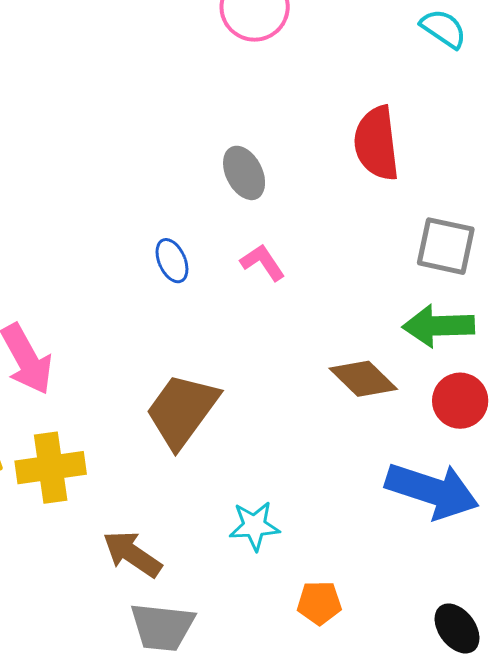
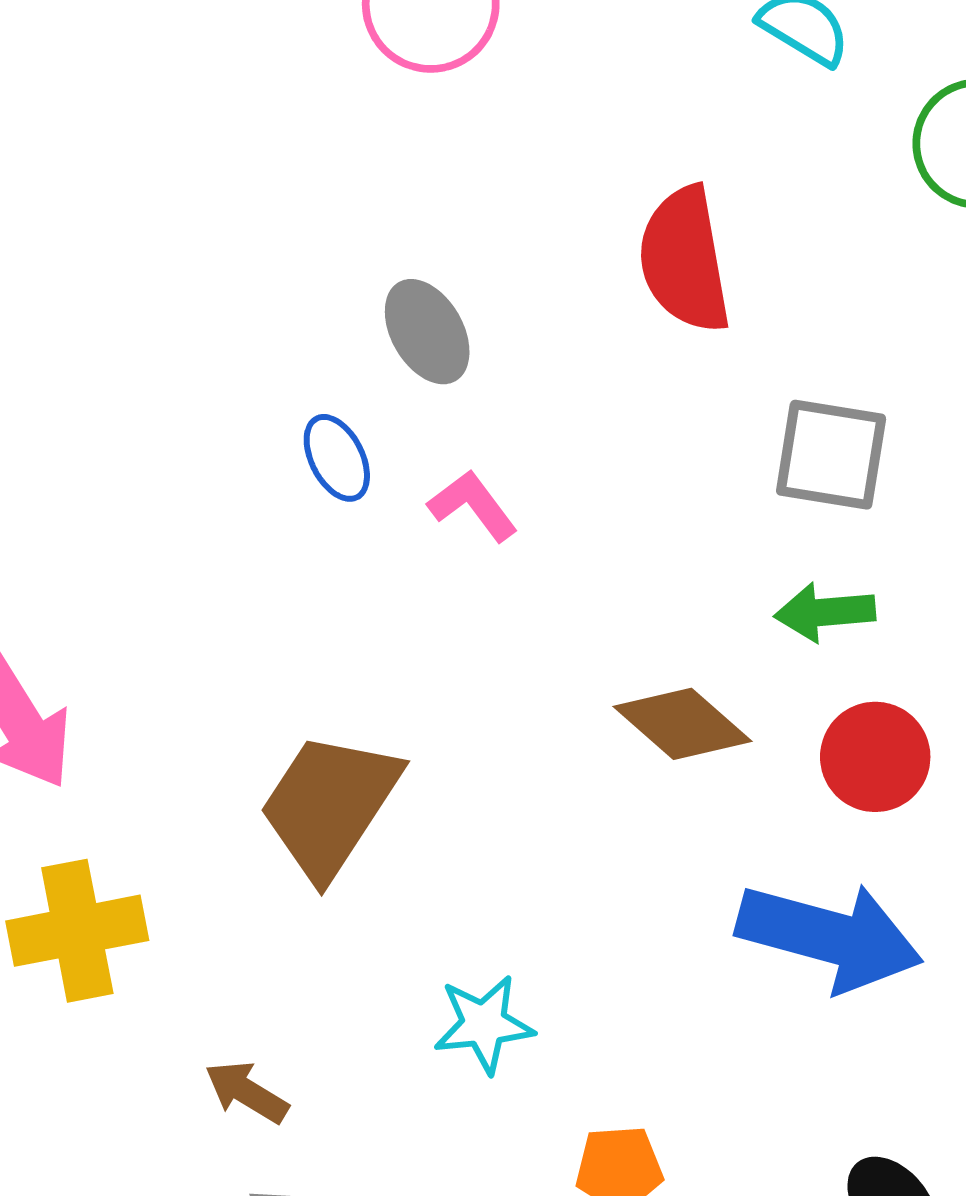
blue ellipse: (172, 261) -> (337, 458), moved
green arrow: (438, 326) -> (825, 612), size x0.7
brown arrow: (132, 554) -> (247, 1092), size x0.7

